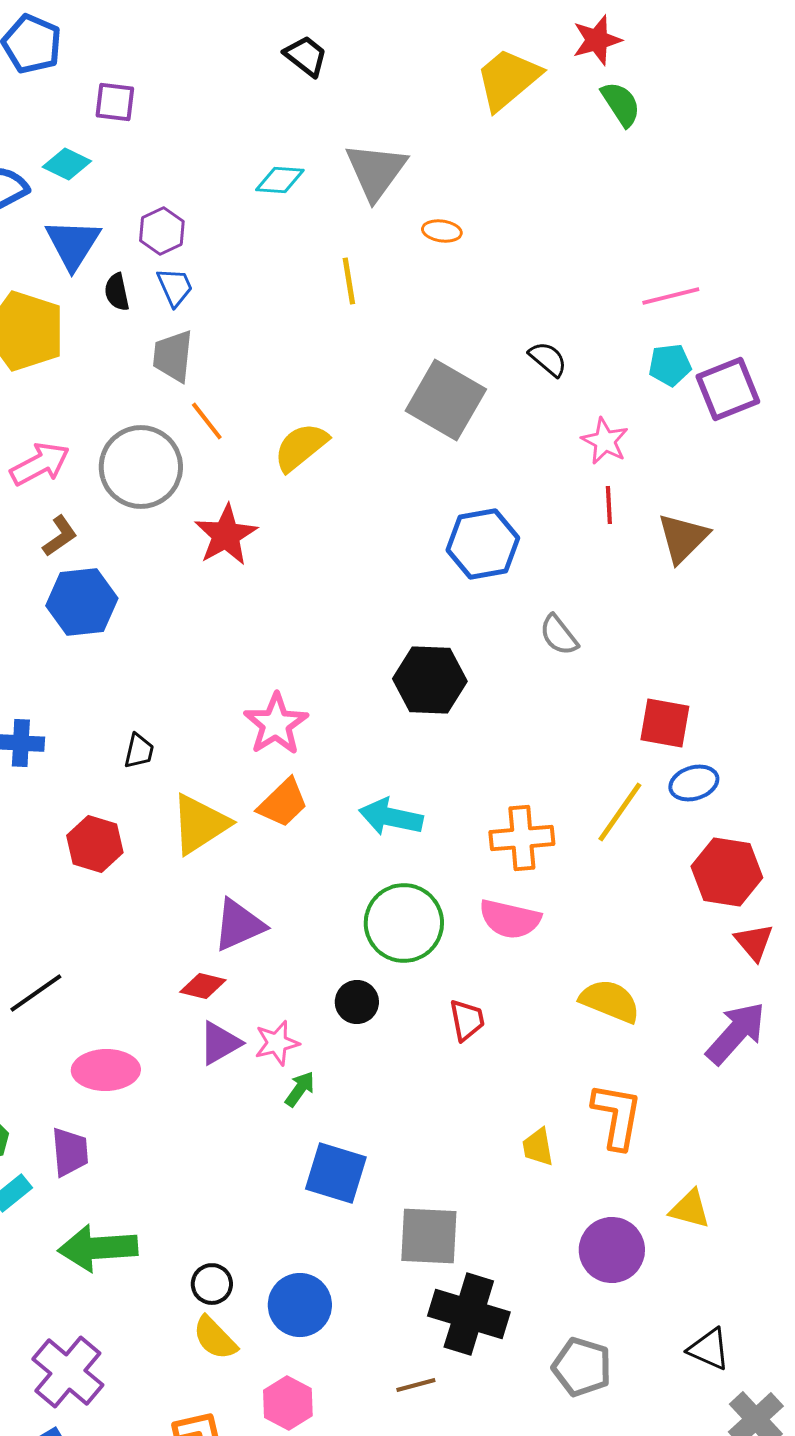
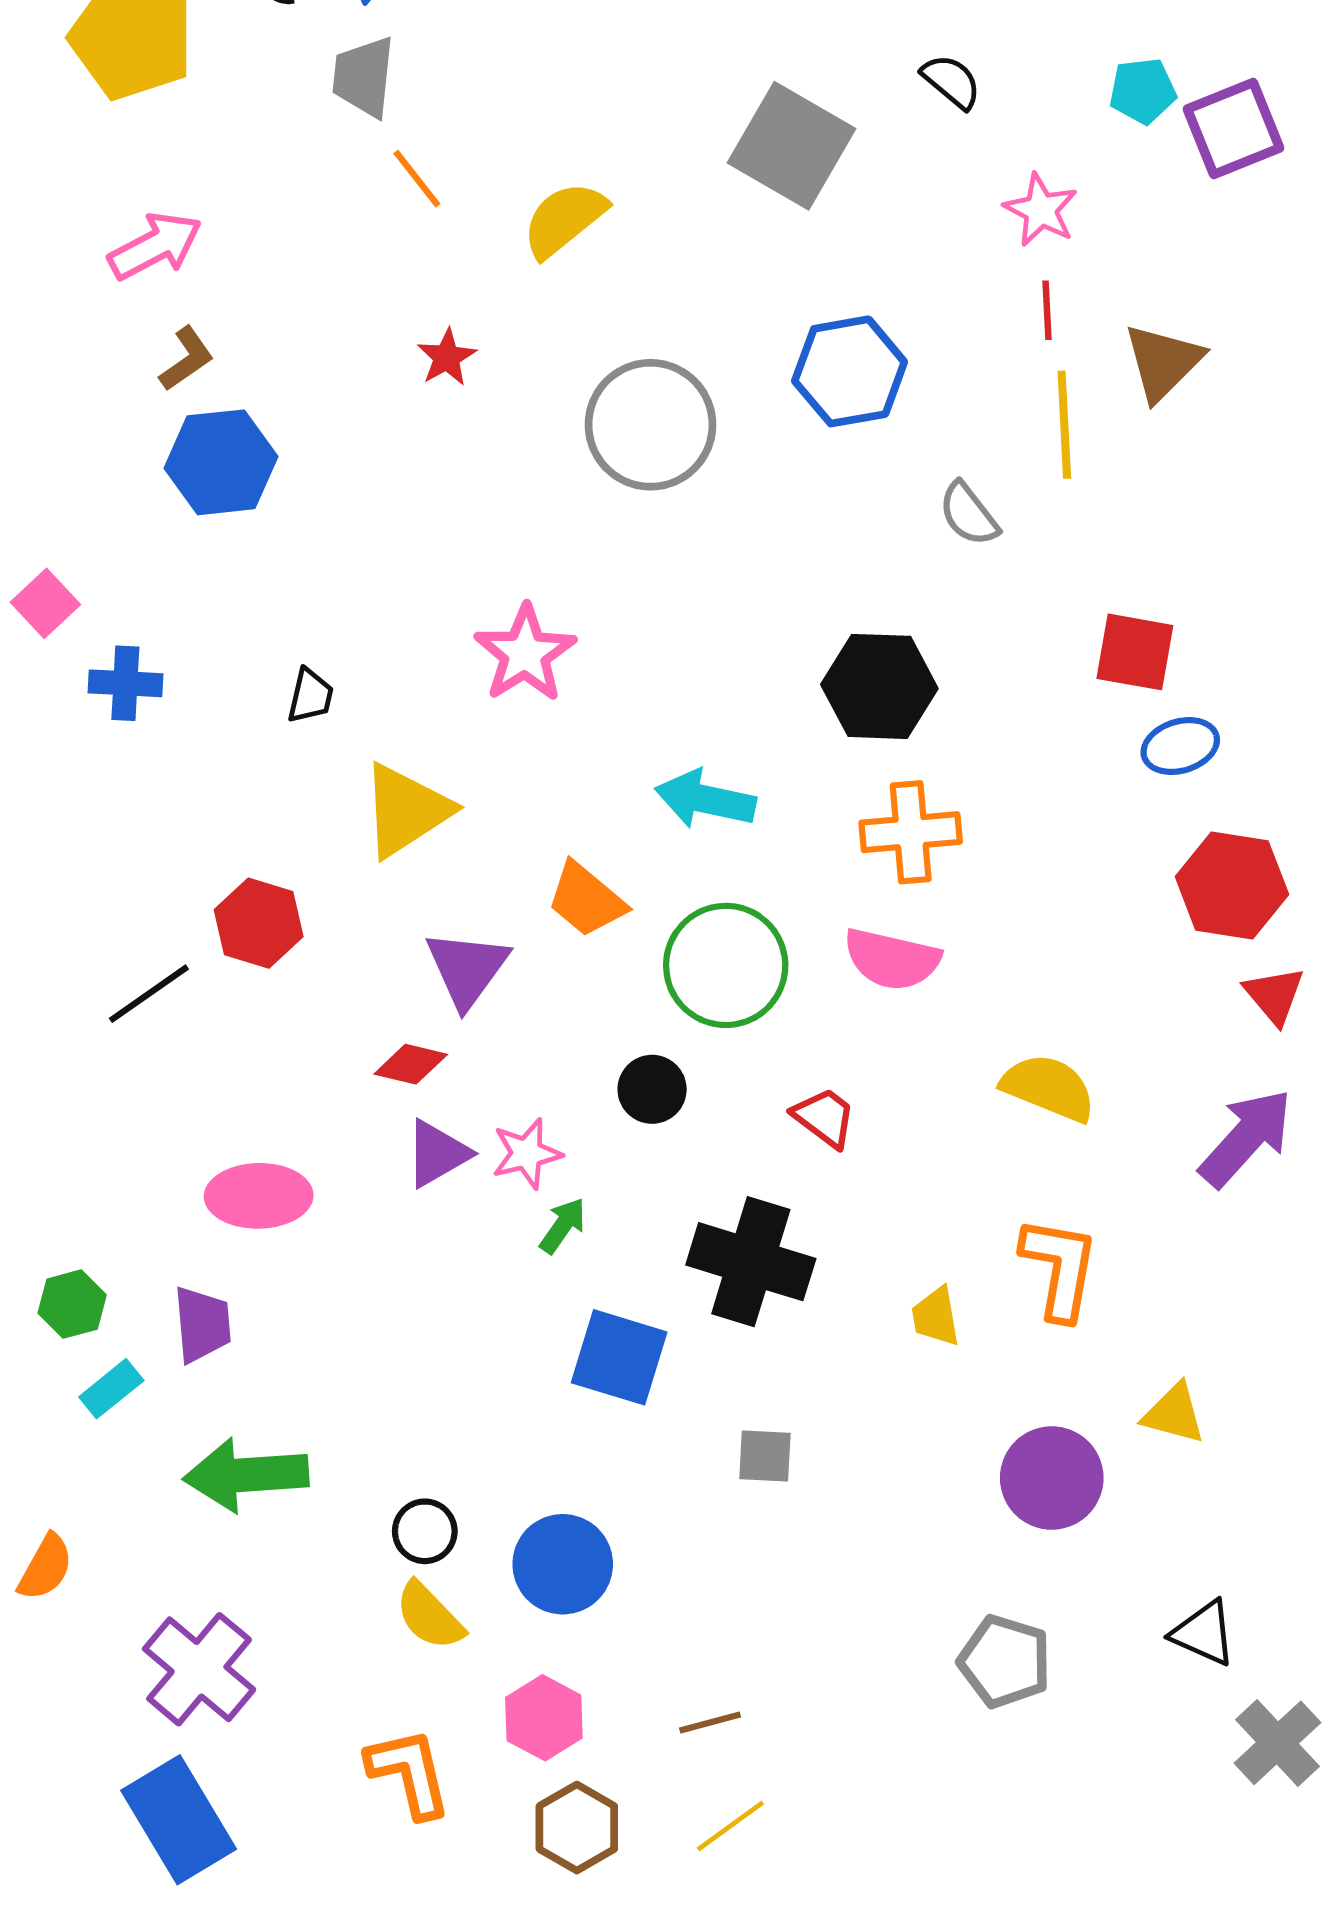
gray circle: (141, 467) -> (650, 425), moved
red star: (226, 535) -> (447, 357), size x0.6
black hexagon: (430, 680) -> (879, 686), moved
orange trapezoid: (283, 803) -> (586, 900), moved, turned 84
yellow line: (620, 812) -> (1064, 425), moved, turned -38
red hexagon: (95, 844) -> (259, 923), moved
purple triangle: (239, 925) -> (467, 969), turned -30
black line: (36, 993) -> (149, 994), moved
red trapezoid: (467, 1020) -> (824, 1117), turned -42
gray square: (429, 1236) -> (765, 1456), size x0.6
black cross: (469, 1314) -> (751, 1262), moved
brown line: (416, 1385) -> (710, 1723), moved

